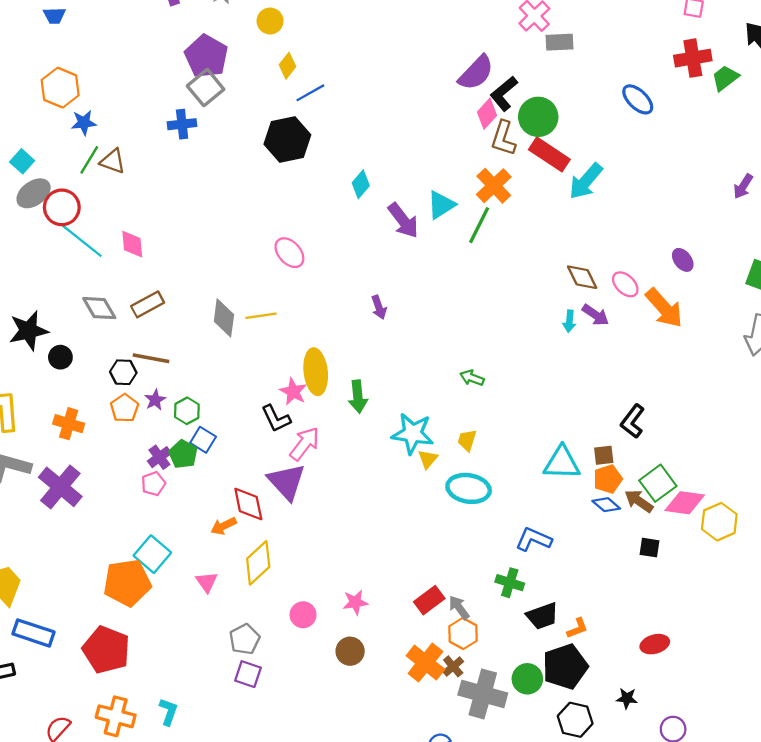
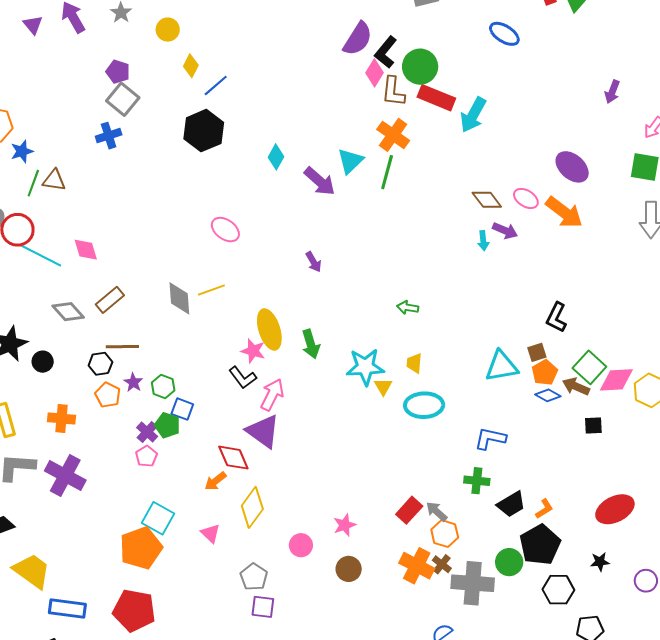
purple pentagon: (206, 56) -> (118, 72), size x0.6
purple ellipse: (683, 260) -> (572, 167), size x1.6
red ellipse: (655, 644) -> (615, 509), size x1.5

